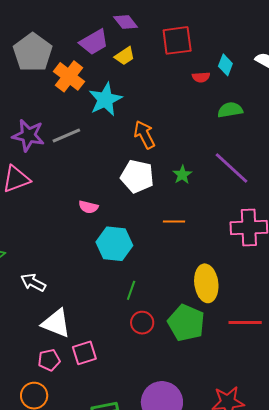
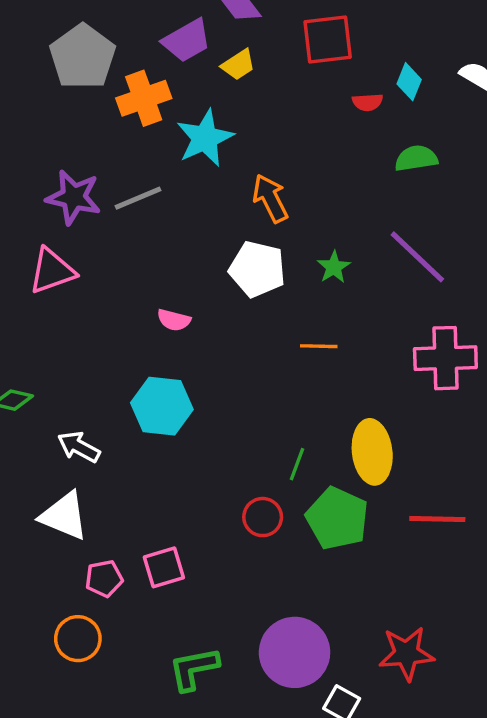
orange cross: (69, 76) -> (144, 98), turned 32
cyan hexagon: (114, 244) -> (162, 406), moved
green line: (131, 290) -> (297, 464), moved
white triangle: (56, 323) -> (64, 516), moved

